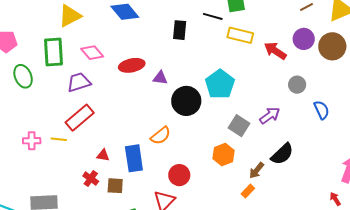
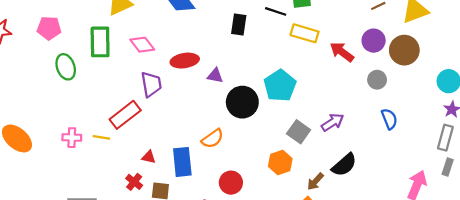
purple trapezoid: (79, 82) -> (151, 84), moved, turned 95
gray circle: (297, 85) -> (377, 80), moved

